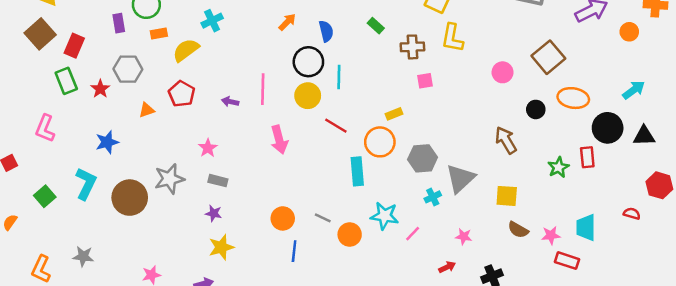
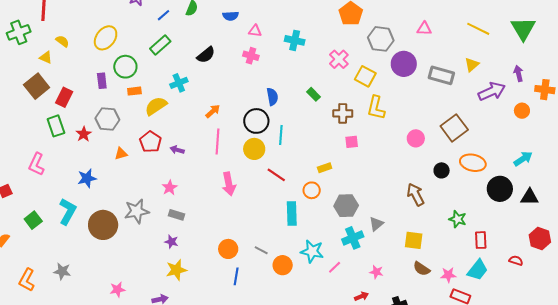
orange arrow: (287, 22) -> (213, 111), moved
purple arrow: (230, 102) -> (177, 150), moved
orange circle: (380, 142) -> (312, 190), size x0.7
red rectangle: (587, 157) -> (481, 240), moved
green star: (558, 167) -> (458, 219), turned -30
gray triangle: (460, 178) -> (376, 224), size x0.6
cyan cross: (433, 197) -> (353, 238), size x1.5
cyan trapezoid: (586, 228) -> (478, 270), turned -145

